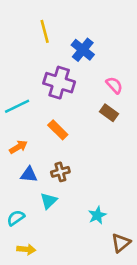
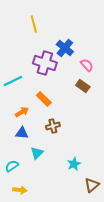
blue cross: (83, 50) -> (65, 48), moved
orange arrow: (18, 147) -> (22, 112), moved
brown cross: (60, 172) -> (53, 126), moved

